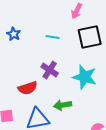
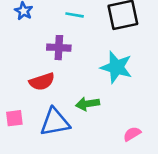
purple cross: (50, 70) -> (59, 48), moved, turned -30

